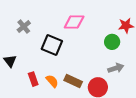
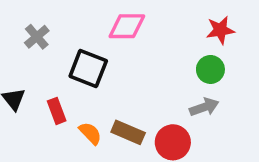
green circle: (112, 42) -> (210, 69), moved
red rectangle: (33, 79) -> (57, 111), moved

